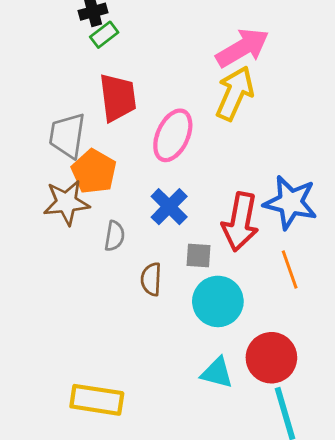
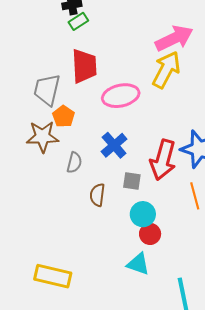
pink ellipse: (173, 135) -> (121, 96), turned 48
orange pentagon: (94, 171) -> (64, 116), size x0.7
cyan circle: (218, 301) -> (143, 214), size x0.7
red circle: (271, 358) -> (150, 234), moved, size x0.6

